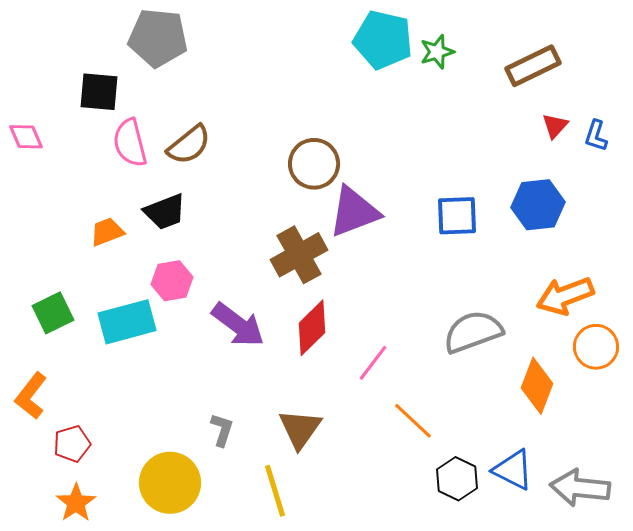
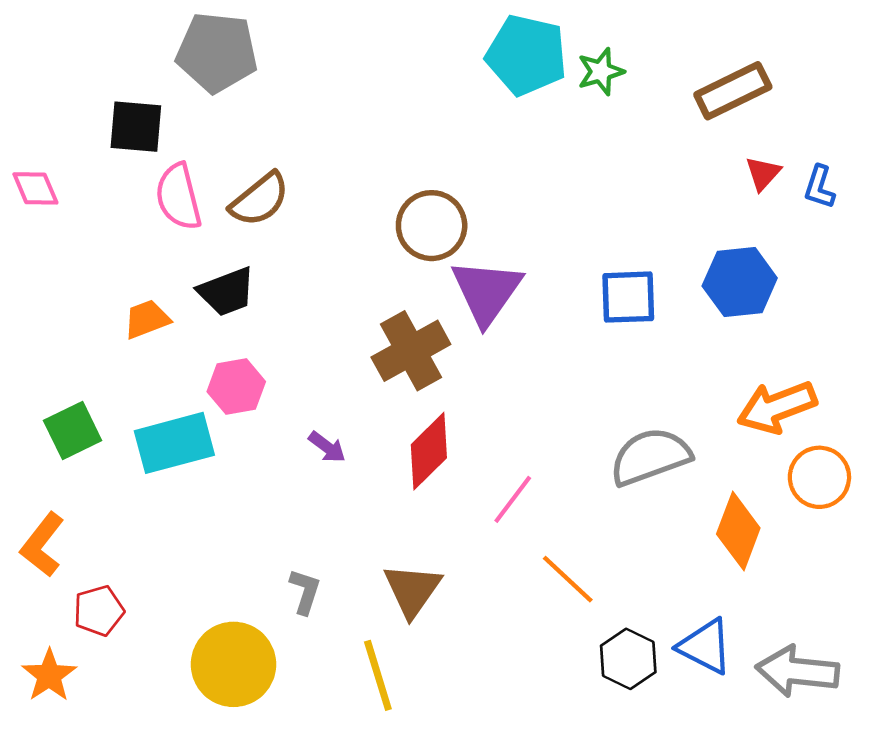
purple triangle: (354, 212) -> (487, 292), turned -34
purple arrow: (238, 325) -> (327, 447), size x0.5
orange star: (76, 503) -> (49, 675), moved

